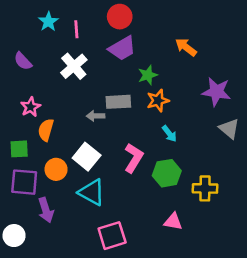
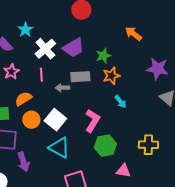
cyan star: (48, 22) -> (25, 30), moved
pink line: (76, 29) -> (41, 75), moved
purple trapezoid: (122, 48) -> (73, 48), moved
pink star: (31, 107) -> (11, 72), moved
orange semicircle: (46, 130) -> (23, 99), turned 42
orange circle: (56, 169) -> (31, 120), moved
green hexagon: (167, 173) -> (105, 146), moved

